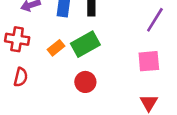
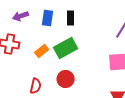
red semicircle: (21, 77) -> (36, 86), moved

